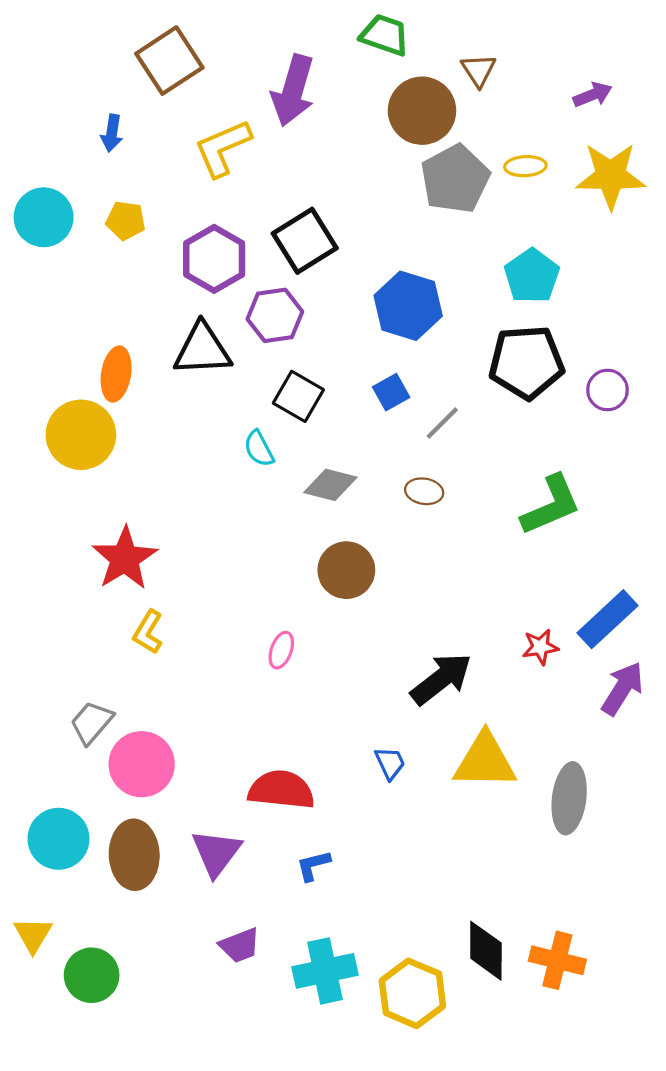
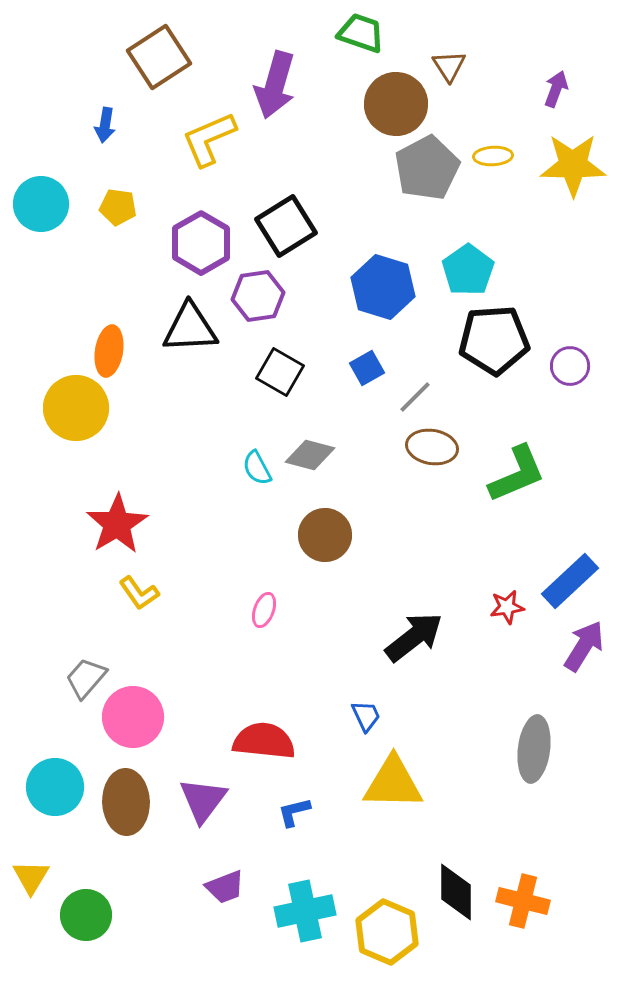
purple arrow: (593, 95) -> (556, 89), turned -48
cyan pentagon: (532, 276) -> (468, 270), moved
cyan semicircle: (259, 449) -> (257, 468), moved
brown ellipse: (424, 491) -> (432, 447), moved, size x1.4
yellow L-shape: (148, 632) -> (139, 593), turned -66
yellow triangle: (485, 761) -> (393, 783), moved

